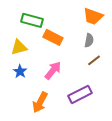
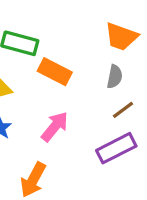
purple rectangle: (80, 94) -> (116, 148), moved

